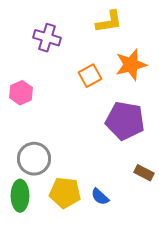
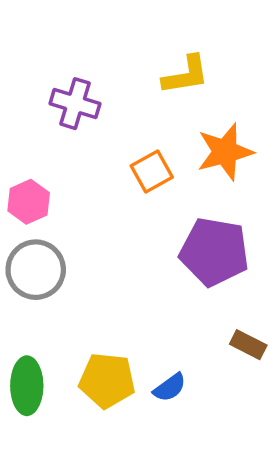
gray circle: (34, 159) -> (36, 270), moved
blue semicircle: (100, 197) -> (170, 387), turned -78

